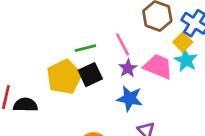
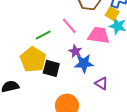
purple star: (128, 68) -> (75, 51), moved
black square: (90, 75) -> (51, 68), moved, turned -36

